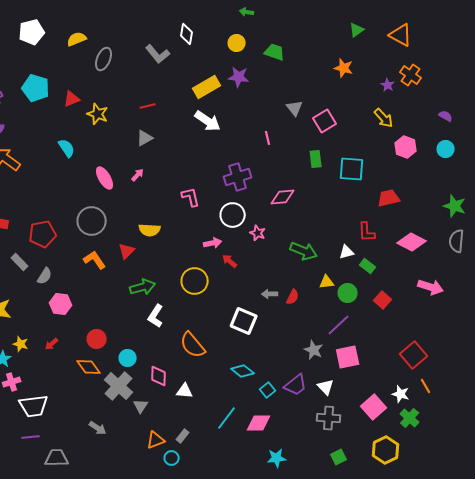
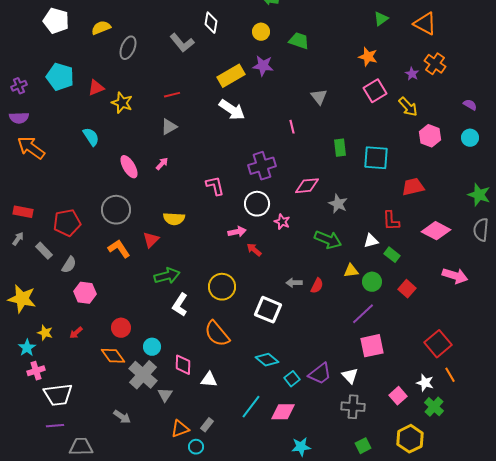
white pentagon: (32, 32) -> (56, 21), turned 30
pink square: (325, 121) -> (375, 91), moved
yellow circle: (195, 281) -> (222, 287), moved
gray star: (314, 350) -> (338, 204), moved
pink square: (374, 407) -> (398, 396), size x0.7

